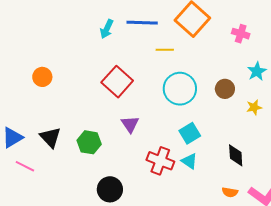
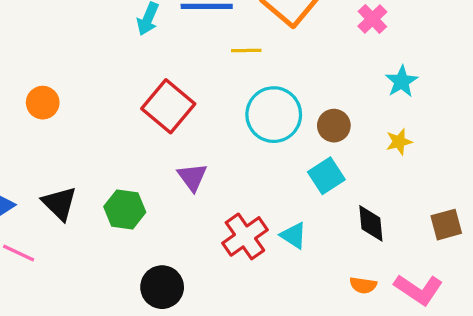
pink cross: (241, 34) -> (372, 19), turned 30
brown circle: (225, 89) -> (334, 126), moved
cyan square: (190, 133) -> (326, 176), moved
red cross: (160, 161) -> (245, 236), turned 36

